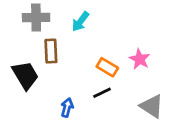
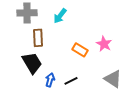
black trapezoid: (25, 75) -> (32, 63), moved
black line: (102, 93) -> (71, 81), moved

